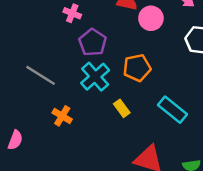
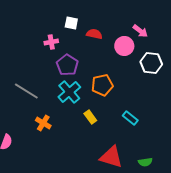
pink cross: (72, 13) -> (51, 42), turned -32
pink circle: (151, 18) -> (124, 46), moved
cyan rectangle: (173, 110) -> (130, 118), size x0.7

